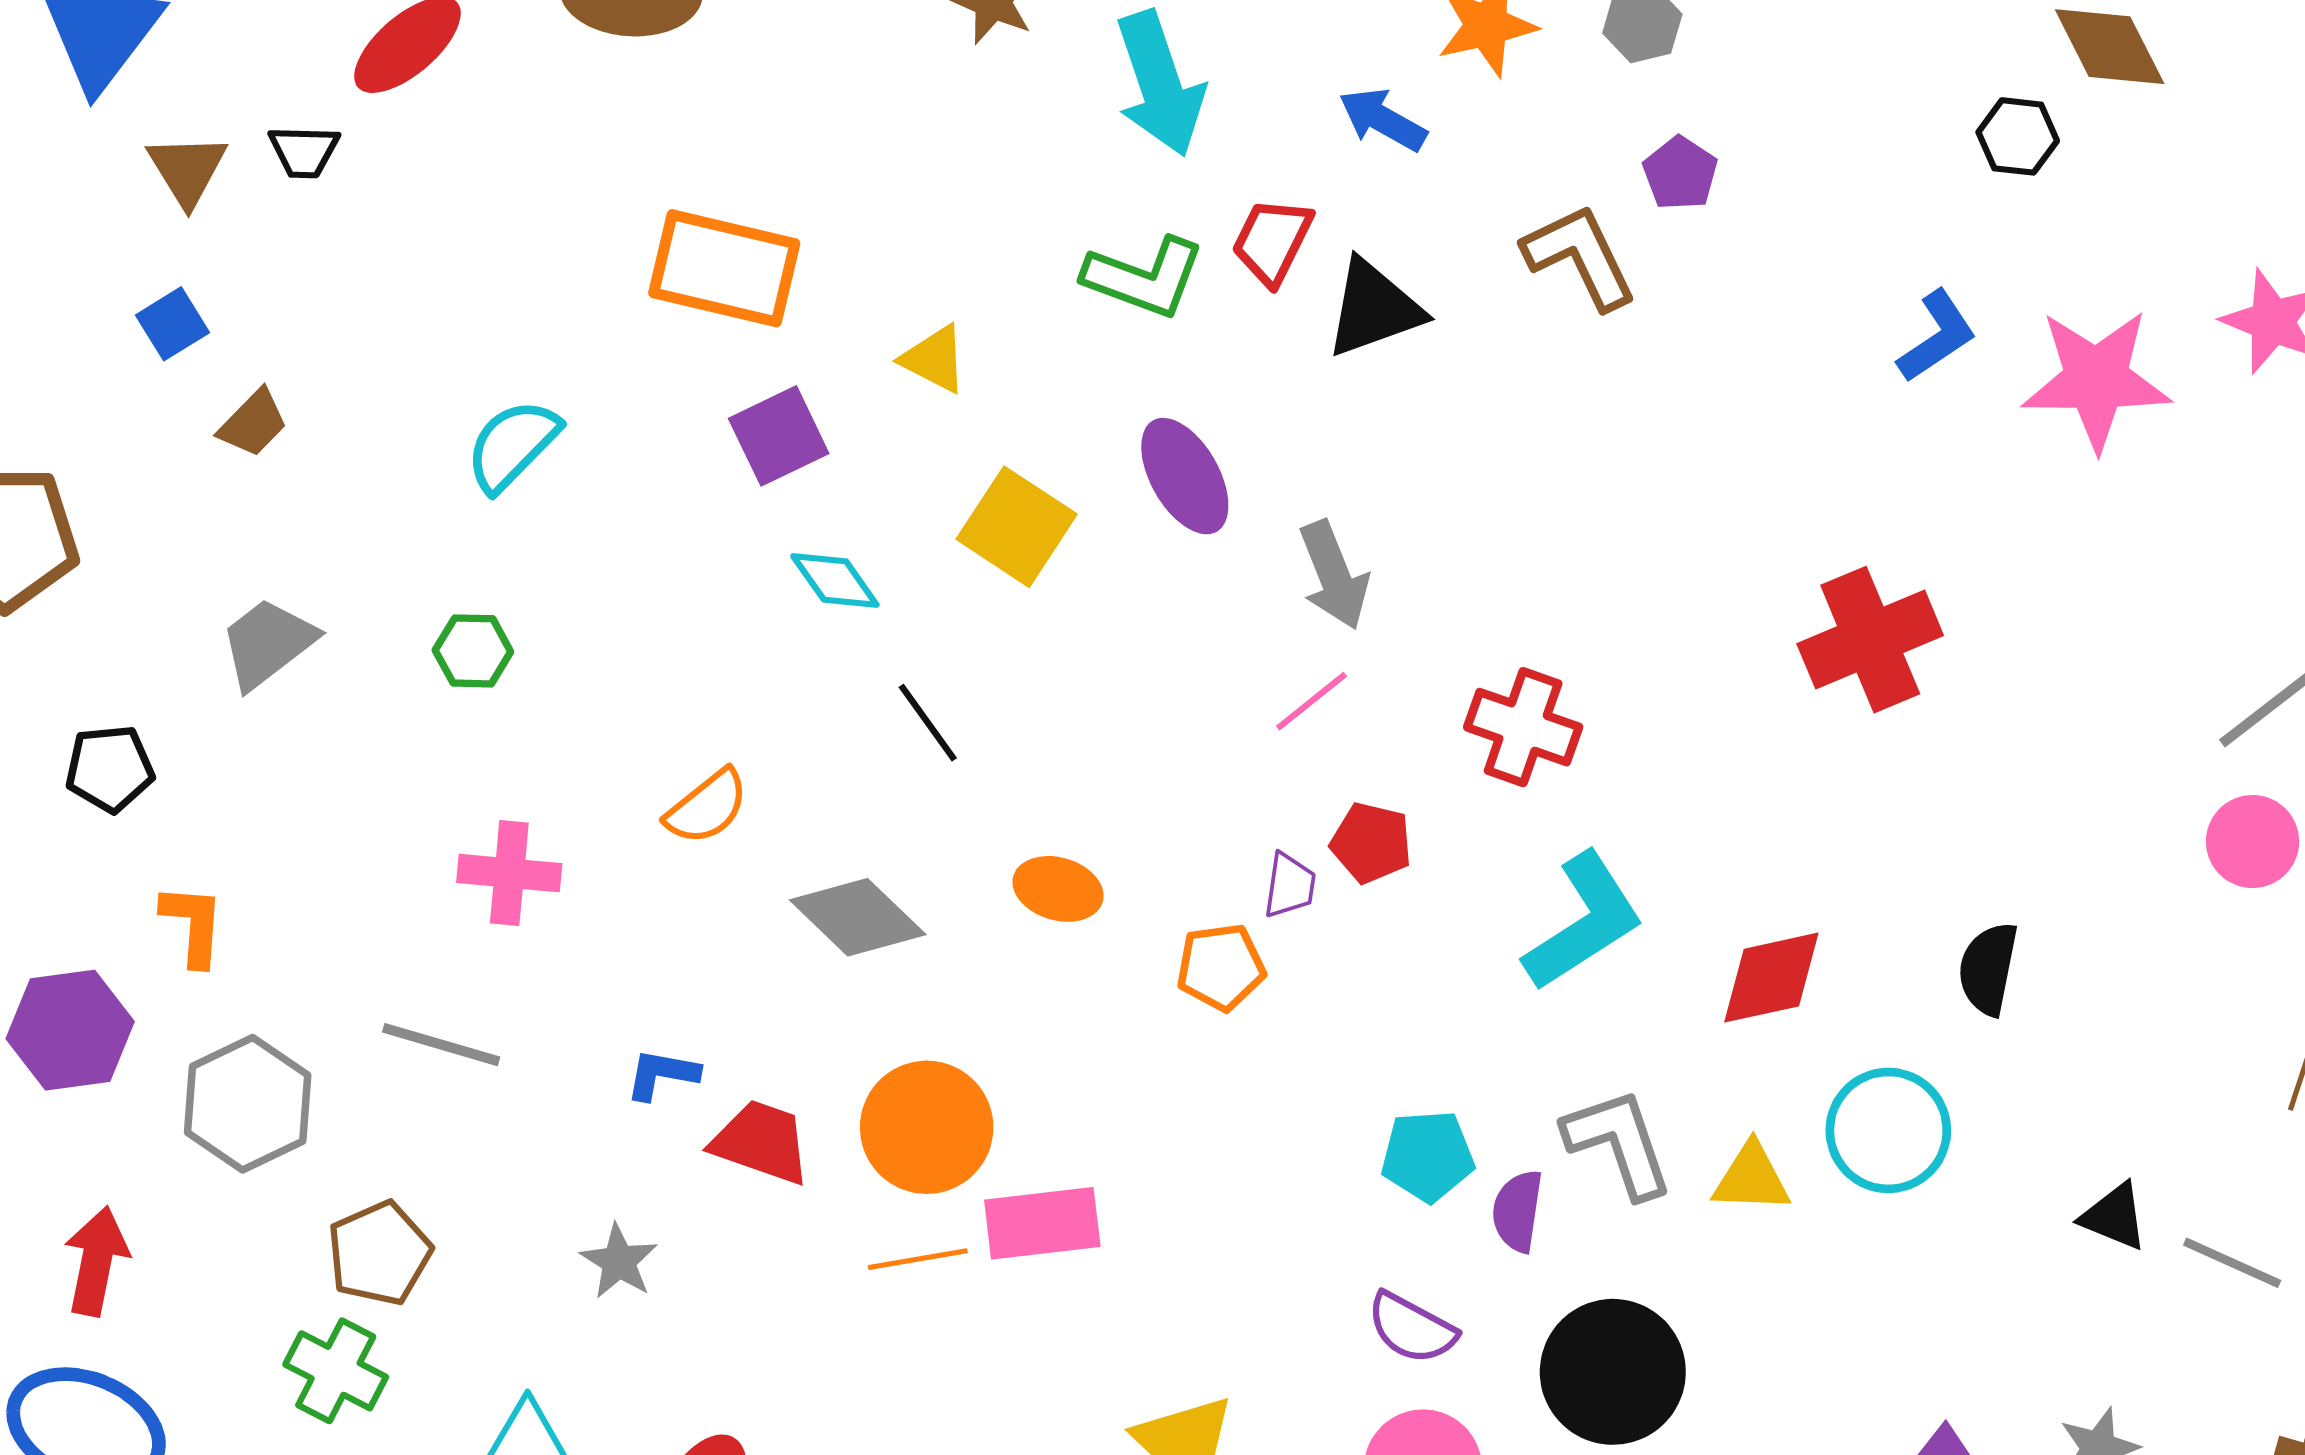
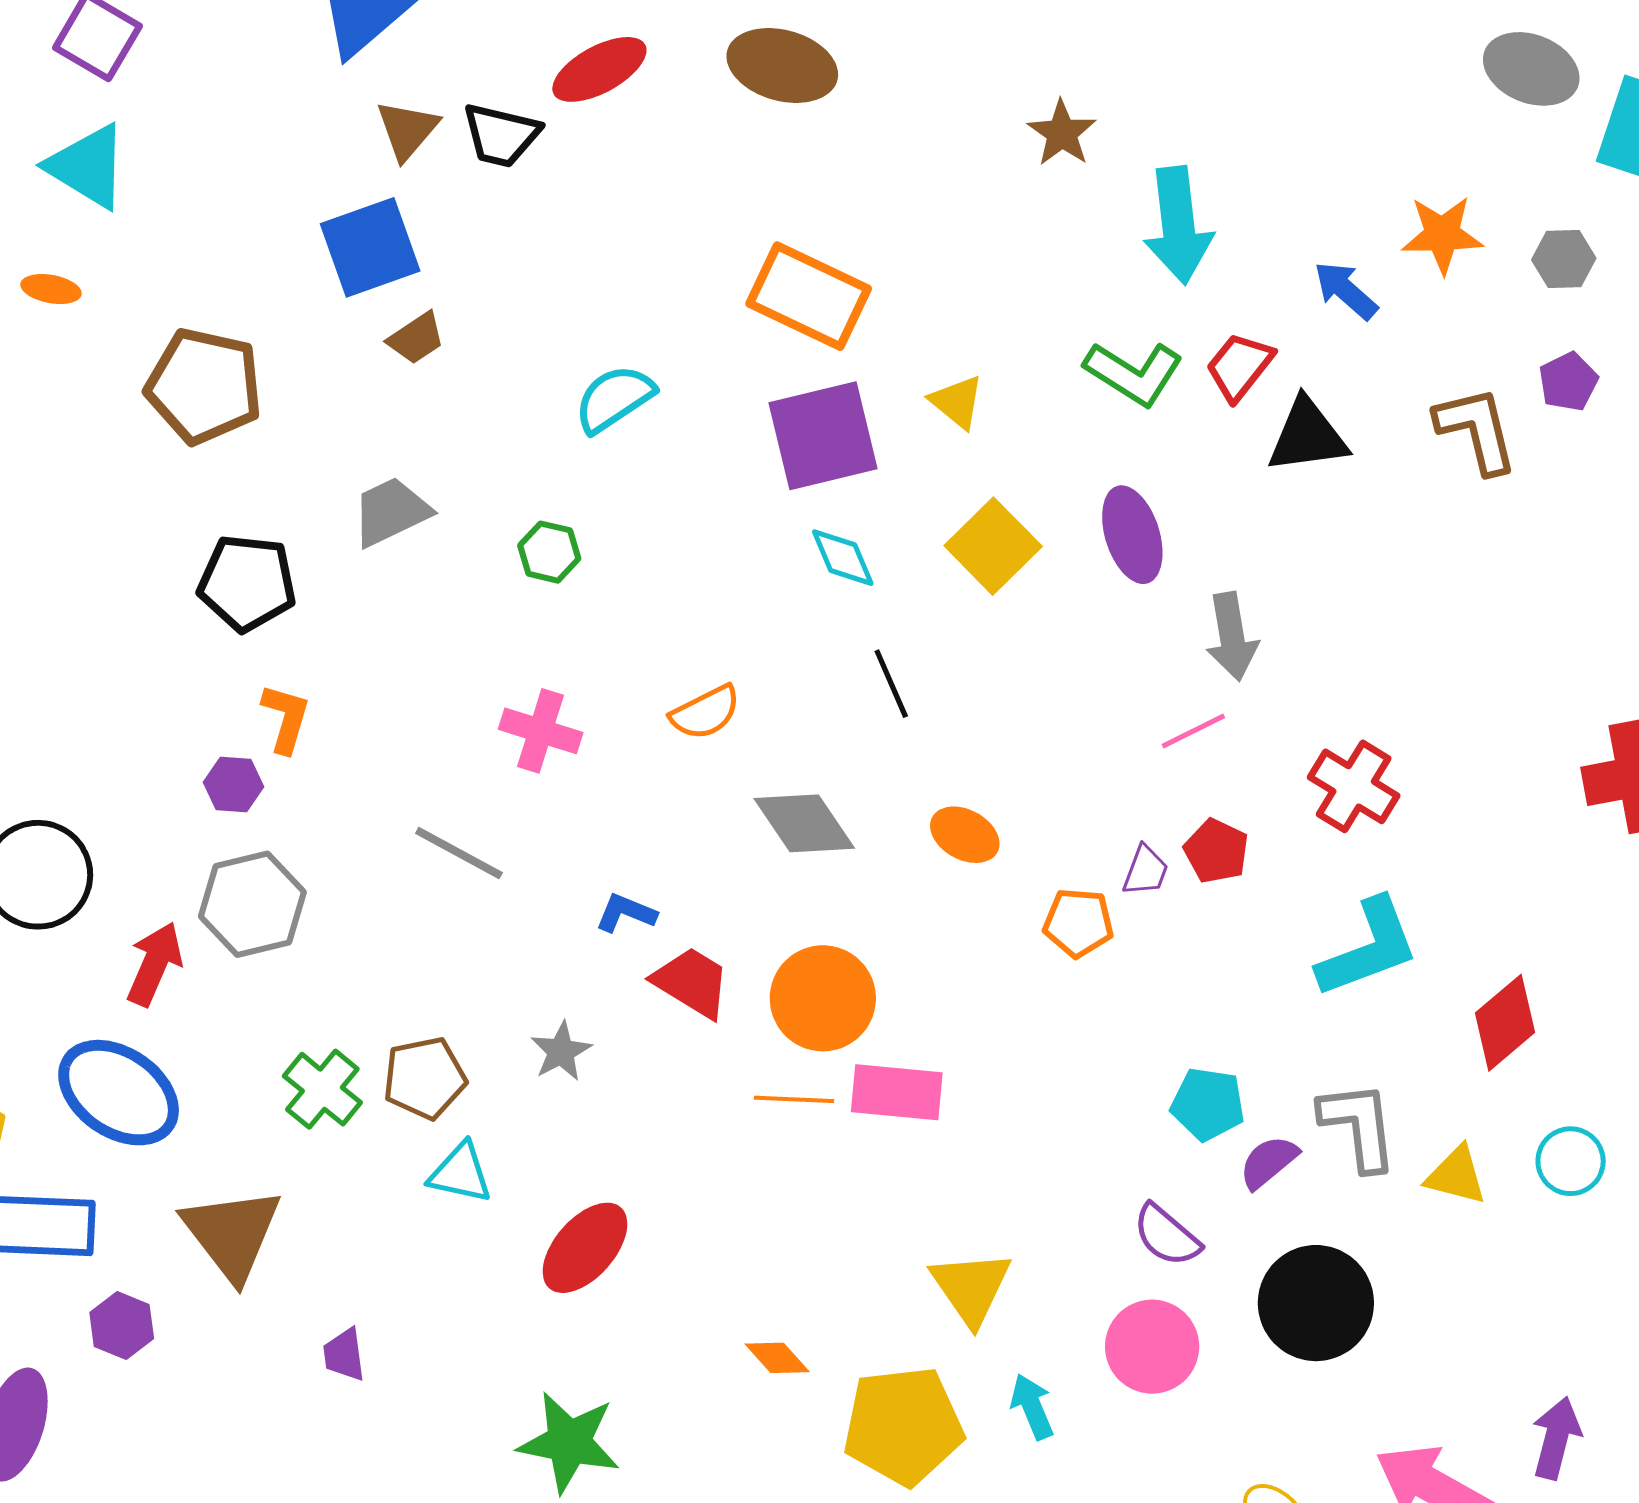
black trapezoid: (304, 151) -> (501, 135), size x1.4
blue square: (173, 324) -> (370, 247), size x1.8
purple square: (779, 436) -> (823, 436), size x1.5
black pentagon: (110, 769) -> (247, 583), size x1.4
red diamond: (1771, 978) -> (1505, 1023), turned -40
purple hexagon: (70, 1030) -> (234, 784), moved, size x0.6
gray hexagon: (248, 1104) -> (252, 904), moved
cyan circle: (1888, 1130) -> (1571, 1161), size x0.7
purple semicircle: (1518, 1211) -> (1269, 1162), turned 30
brown pentagon: (379, 1253) -> (425, 1078), moved

